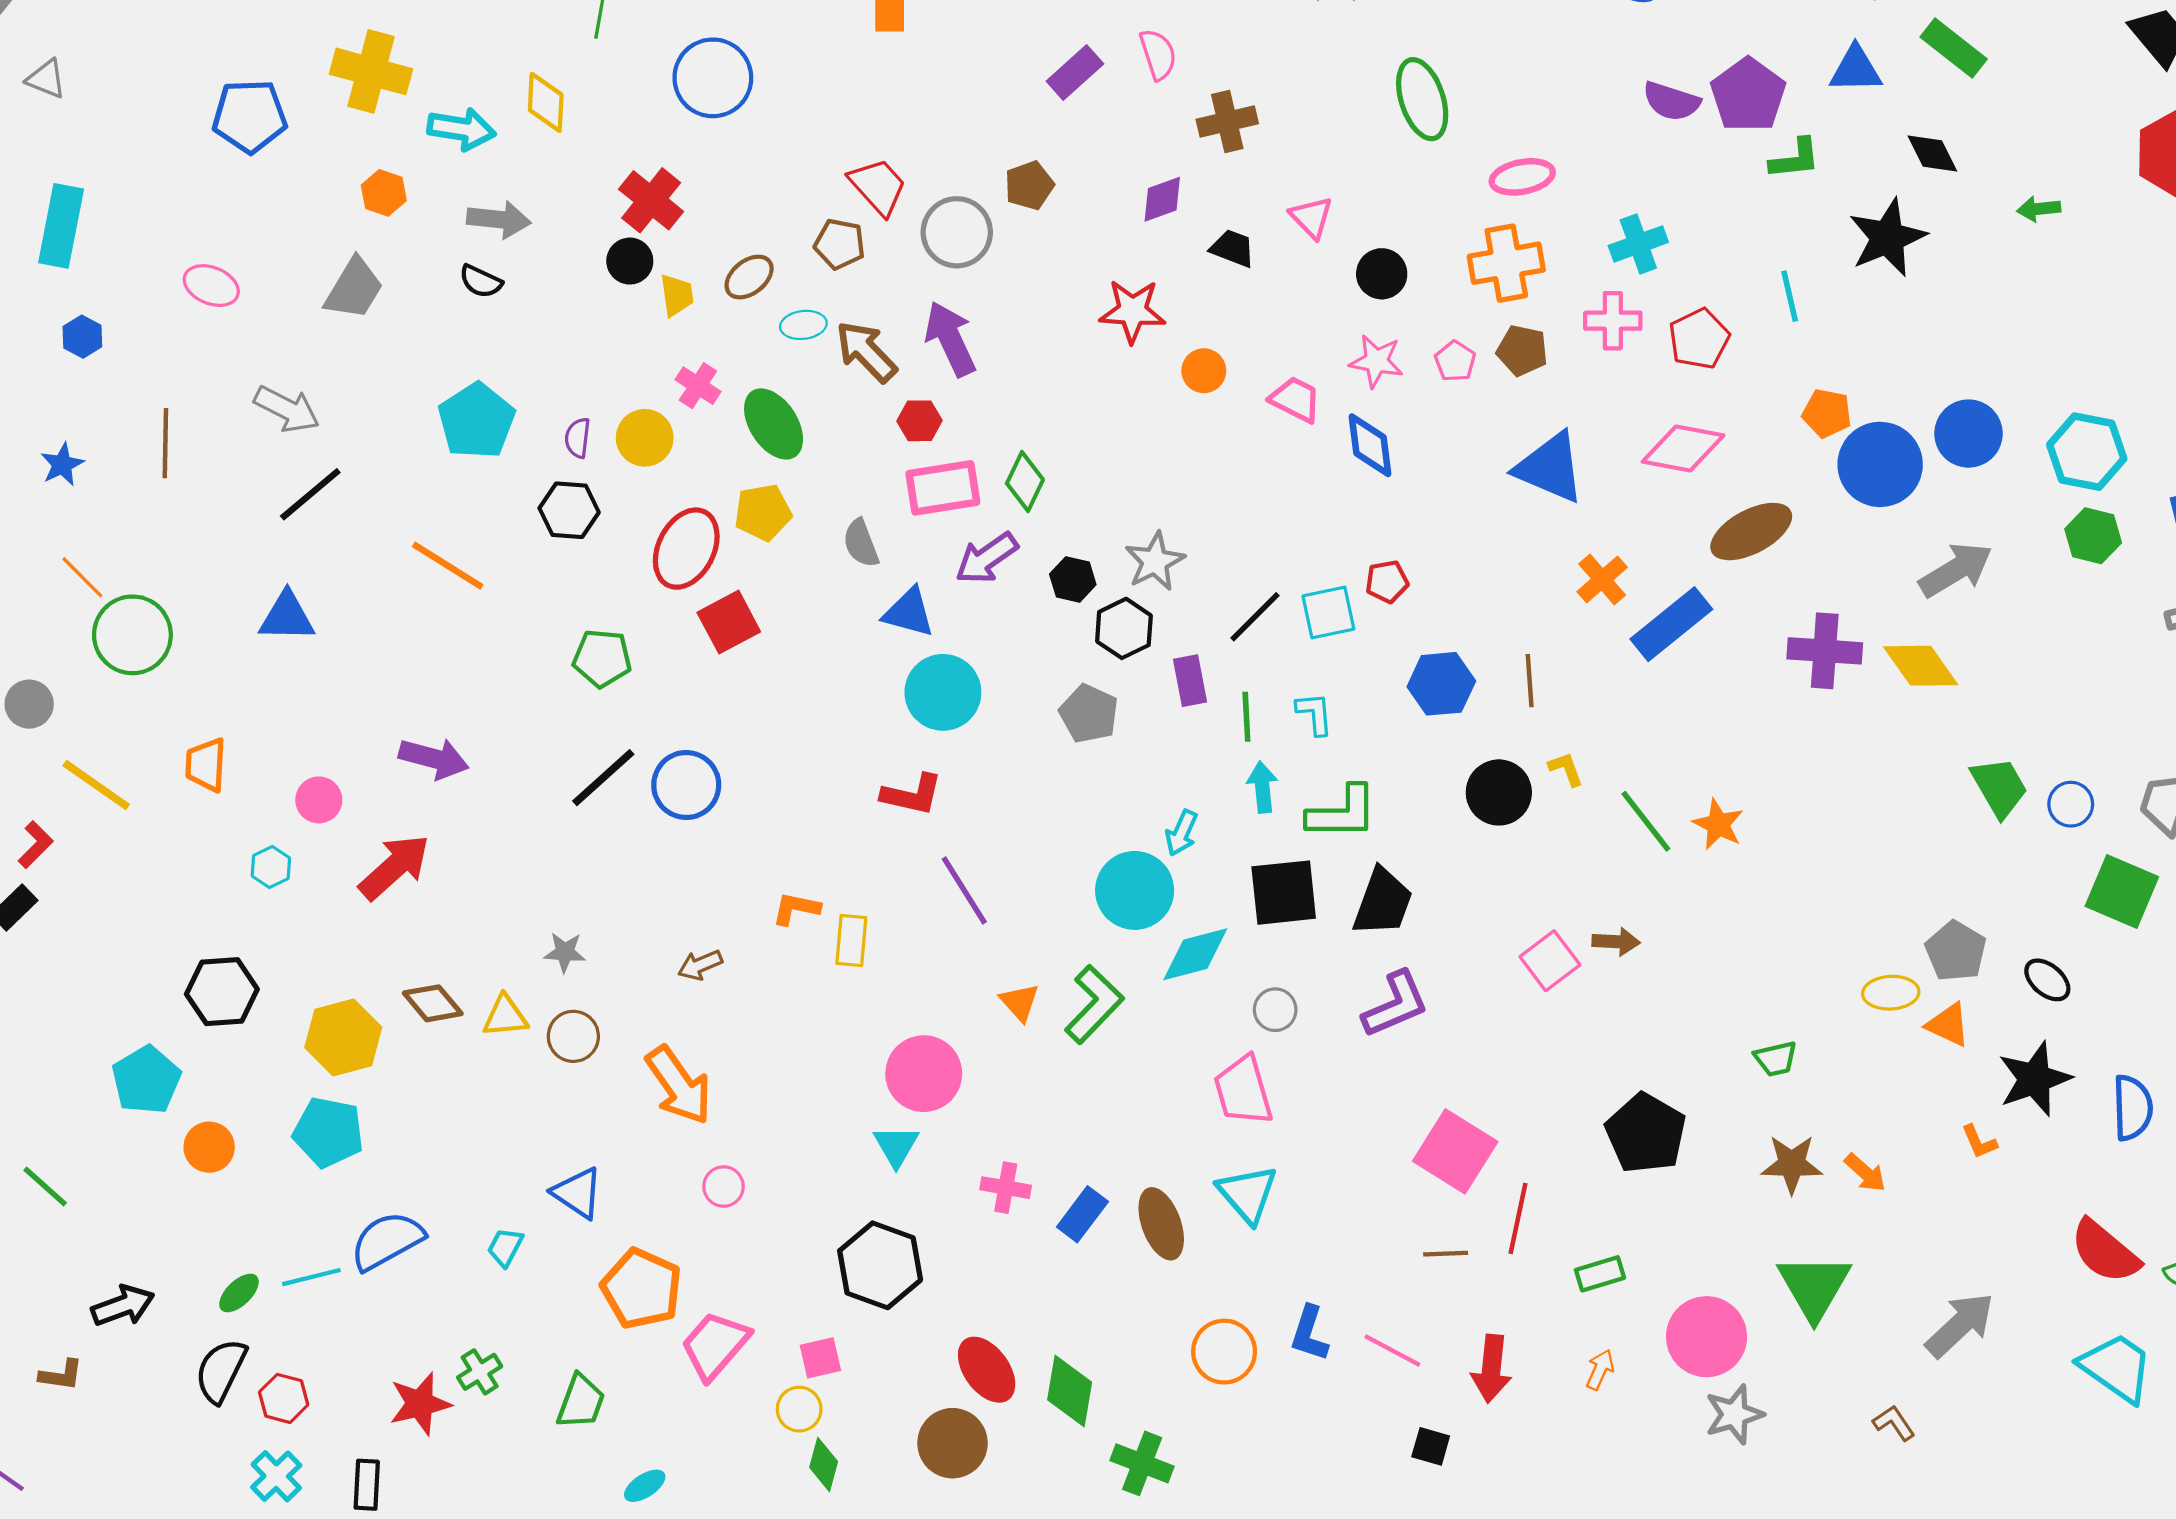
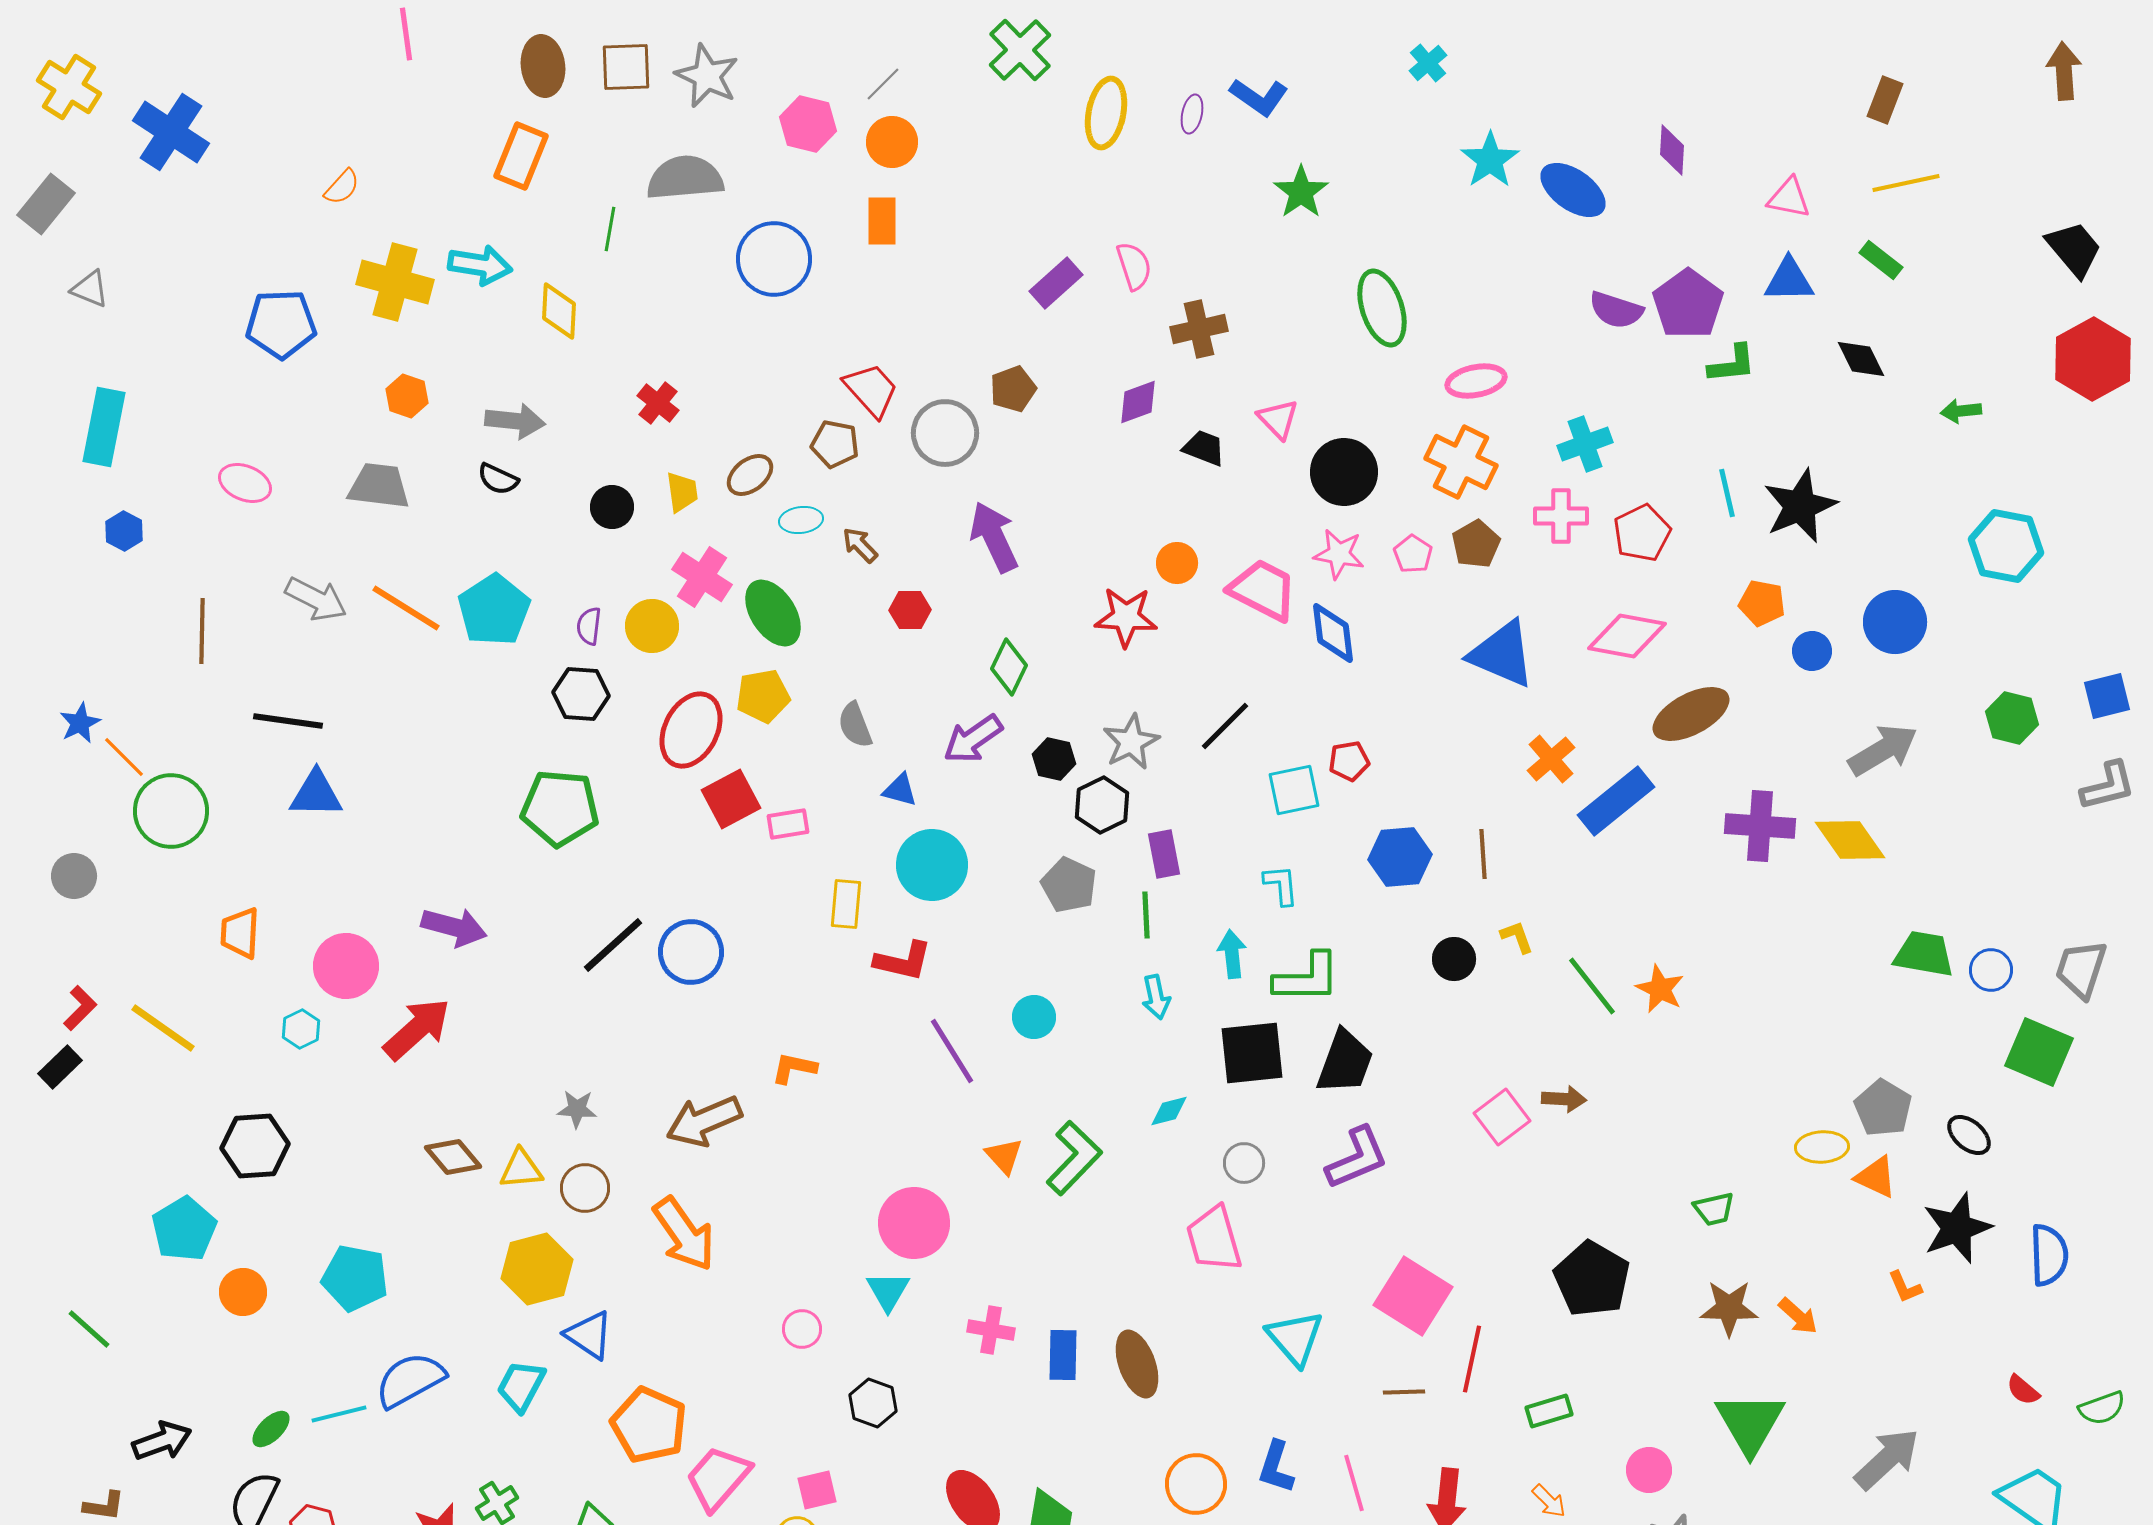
green rectangle: (1954, 48) -> (1881, 260), size x0.7
blue circle: (713, 78) -> (774, 259), moved
cyan arrow: (462, 129) -> (480, 265), moved
red cross: (651, 200) -> (658, 403), size x0.7
black star: (1888, 238) -> (1800, 506), moved
black circle: (630, 261) -> (612, 507), moved
orange cross: (1506, 263) -> (1461, 462), turned 36
black circle: (1382, 274) -> (1344, 472), size x1.4
gray trapezoid: (354, 289) -> (379, 486), turned -114
red star: (1132, 311) -> (1126, 617), moved
purple arrow: (950, 339) -> (994, 537), moved
brown pentagon: (1522, 350) -> (1476, 544), turned 30
brown arrow: (866, 352) -> (860, 545), size x0.6
pink cross: (698, 386) -> (702, 577), size x1.4
pink trapezoid: (1295, 399) -> (1263, 590), size x1.4
cyan hexagon: (2087, 452) -> (2006, 546), moved
blue star: (62, 464) -> (80, 723), moved
blue circle: (1880, 464) -> (1812, 651), size x0.5
pink rectangle: (943, 488) -> (788, 824), moved, size x0.6
black line: (310, 494) -> (288, 721), moved, turned 48
orange line: (448, 566) -> (406, 608), moved
blue triangle: (909, 612) -> (900, 790), size x0.7
black line: (1255, 617) -> (1225, 726), moved
green pentagon: (602, 658) -> (560, 808), moved, size x1.4
green line: (1246, 717) -> (1146, 915), moved
yellow line: (96, 785) -> (163, 1028), moved
green trapezoid: (1999, 787) -> (1924, 954), turned -50
black circle: (1499, 792) -> (1454, 959), size x0.7
pink circle: (319, 800) -> (346, 966), size x1.5
cyan arrow: (1181, 833) -> (1156, 997), turned -36
cyan circle: (1135, 890) -> (1034, 1017), moved, size x0.6
yellow rectangle: (851, 940) -> (846, 904), moved
cyan diamond: (1195, 954) -> (1169, 1111), size x0.6
brown arrow: (700, 965) -> (704, 1121), size x1.8
yellow hexagon: (343, 1037) -> (537, 1269), moved
pink circle: (724, 1187) -> (802, 1329), moved
cyan triangle: (1247, 1194) -> (1295, 1338), moved
blue rectangle: (1082, 1214) -> (1063, 1355), turned -36
cyan trapezoid: (505, 1247) -> (521, 1386), size x1.4
red semicircle: (2105, 1251) -> (2023, 1390), size x0.5
black hexagon: (880, 1265) -> (873, 1403), size x0.6
pink circle: (1707, 1337) -> (1649, 1470), size x0.6
pink line: (1392, 1351) -> (1354, 1483), turned 46
orange arrow: (1600, 1370) -> (1549, 1501), turned 111

